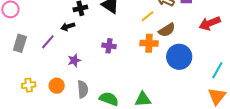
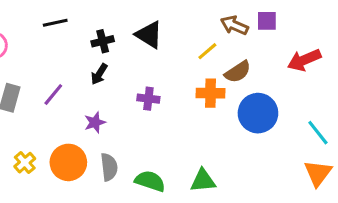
black arrow: (68, 27) -> (99, 74), moved, turned -40
cyan line: (217, 70) -> (318, 133), turned -66
yellow cross: (29, 85) -> (25, 163), turned -32
orange circle: (57, 86) -> (68, 162), size x1.5

